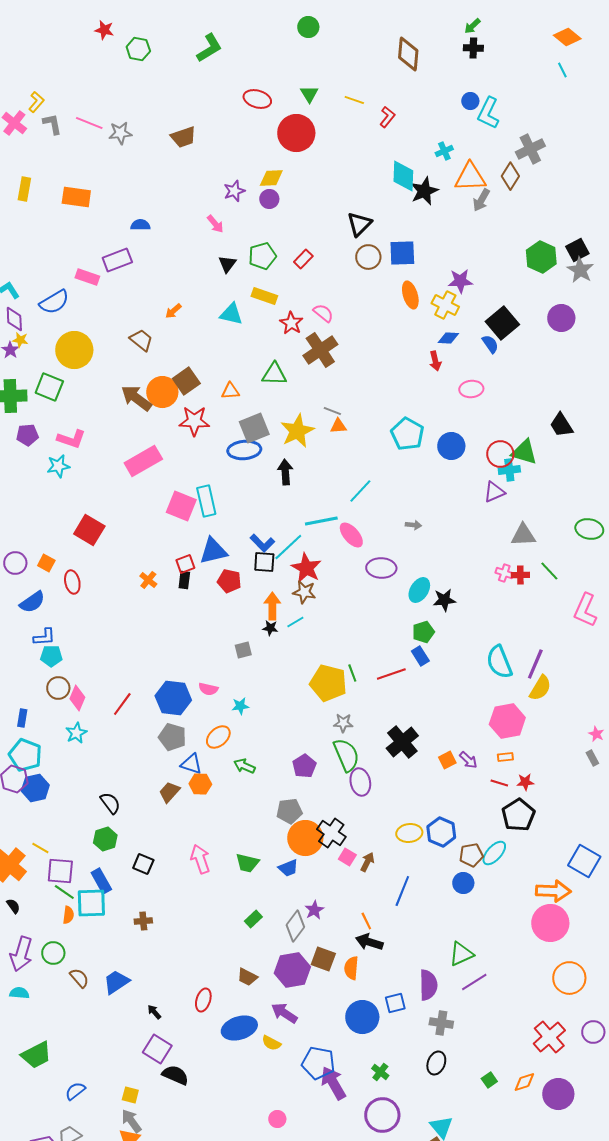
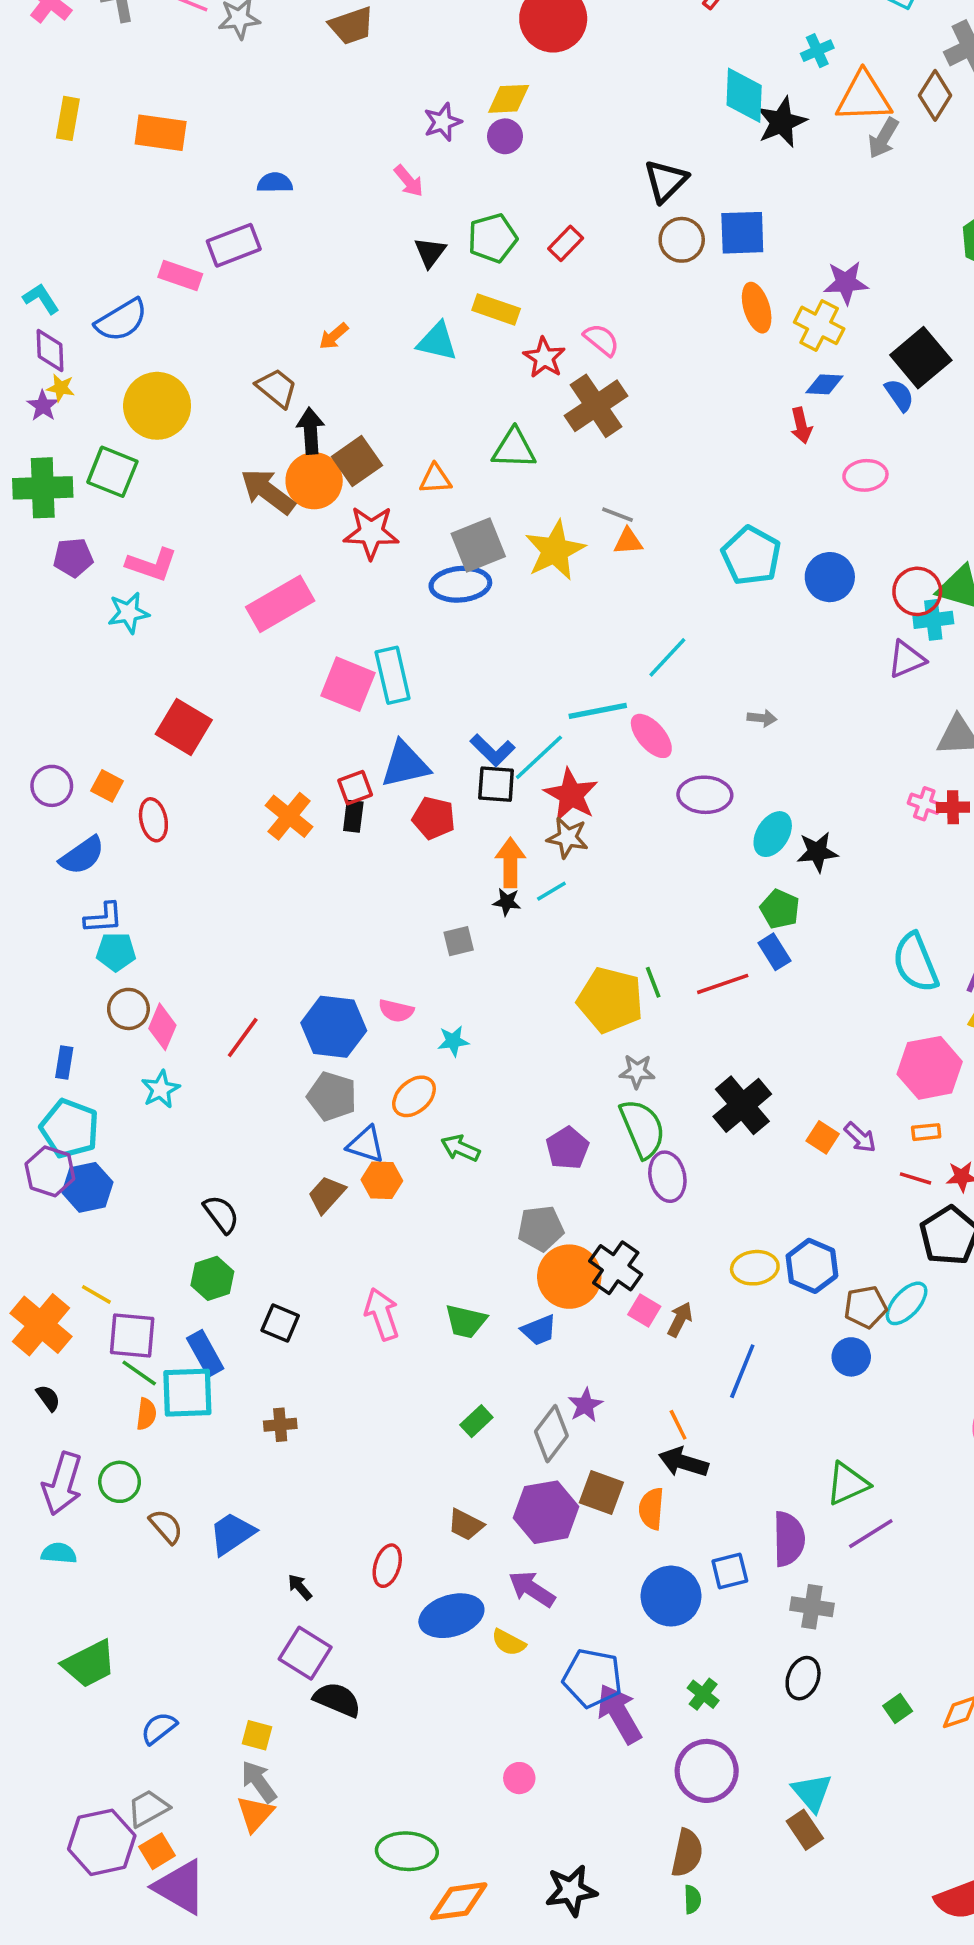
black arrow: (285, 472) -> (310, 431), moved
orange cross: (148, 580) -> (289, 816), size x1.5
green pentagon: (423, 632) -> (780, 909), turned -30
orange square: (447, 760) -> (823, 1137), turned -30

